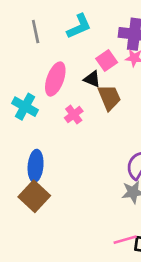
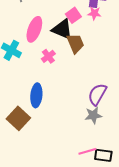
black triangle: (92, 79) -> (62, 29), size x1.6
blue ellipse: (36, 166) -> (36, 95), moved

